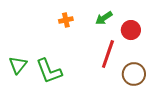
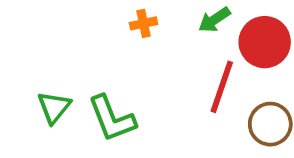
red circle: (131, 30) -> (265, 42), size x1.4

